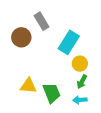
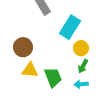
brown circle: (21, 37) -> (23, 47), moved

